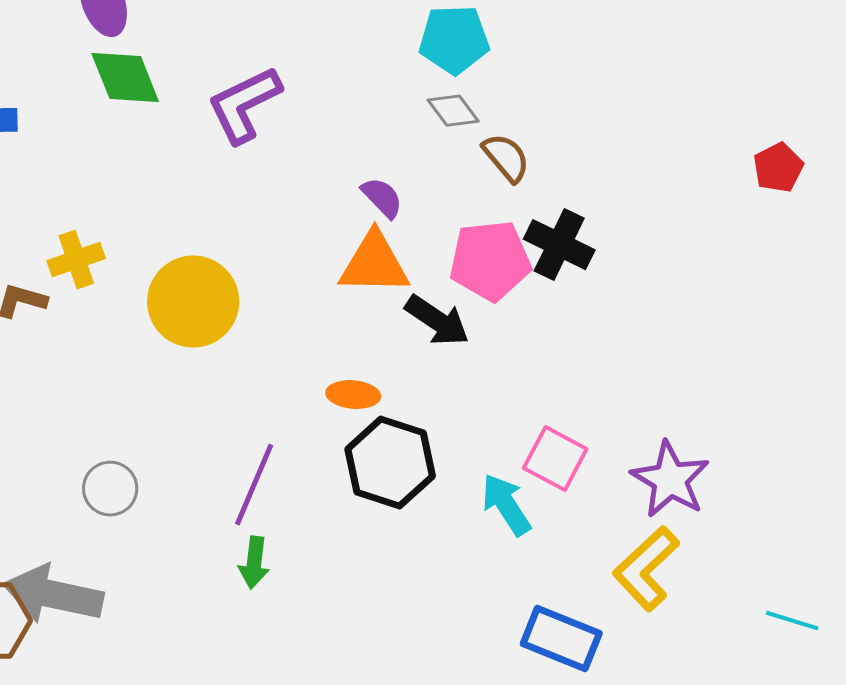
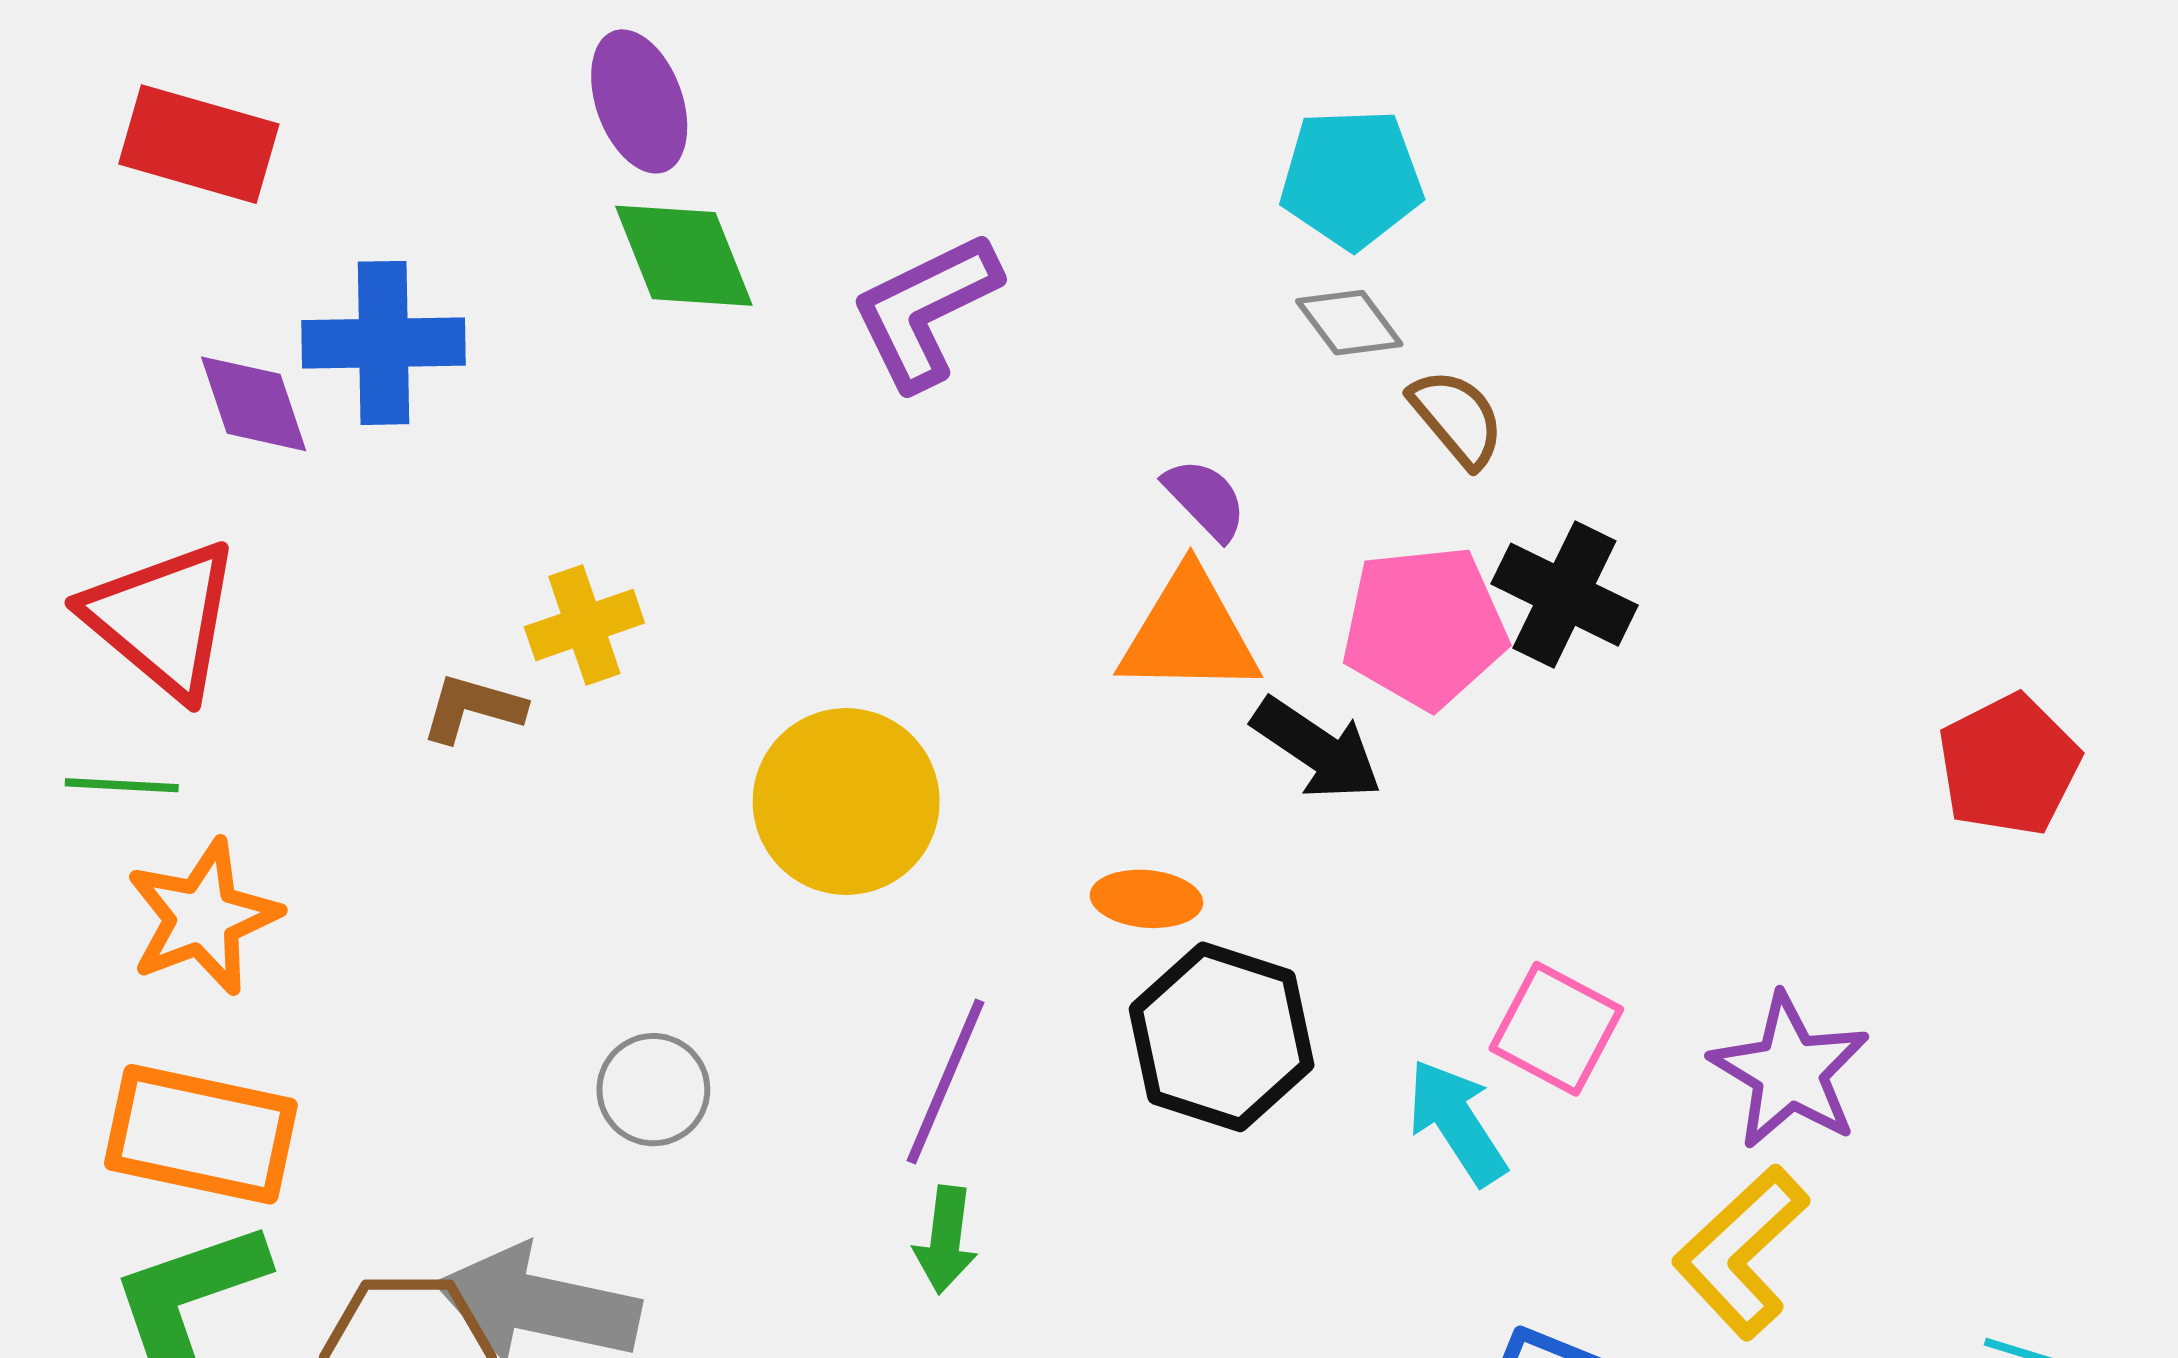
red pentagon: (778, 168) -> (2009, 765), moved, size x1.4
yellow circle: (193, 302) -> (846, 801), moved

